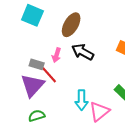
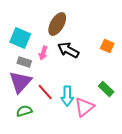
cyan square: (32, 15) -> (20, 38), moved
red line: (49, 75) -> (45, 92), moved

